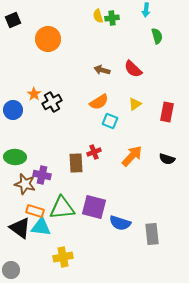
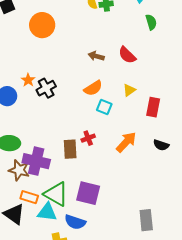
red rectangle: (167, 112) -> (153, 107), moved
purple cross: (42, 175) -> (36, 161), size x1.5
green triangle: (62, 208) -> (56, 194), turned 36
blue semicircle: (120, 223) -> (75, 222), moved
cyan triangle: (41, 227) -> (47, 212), moved

